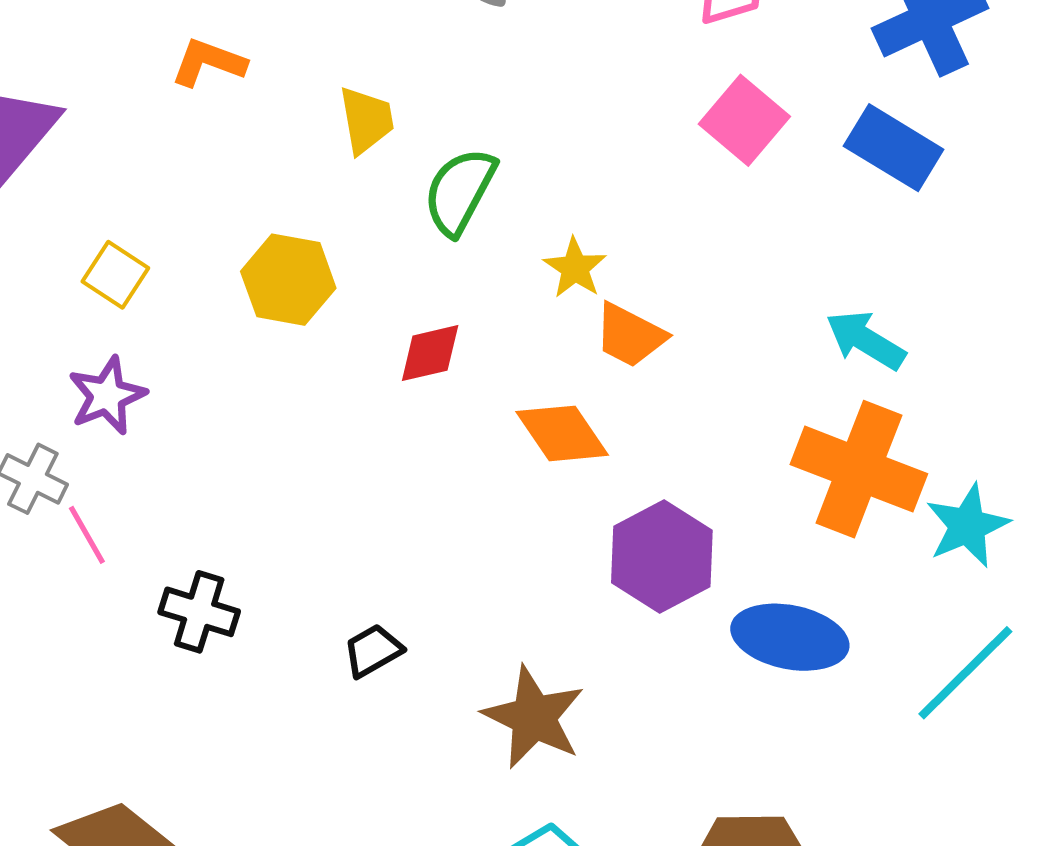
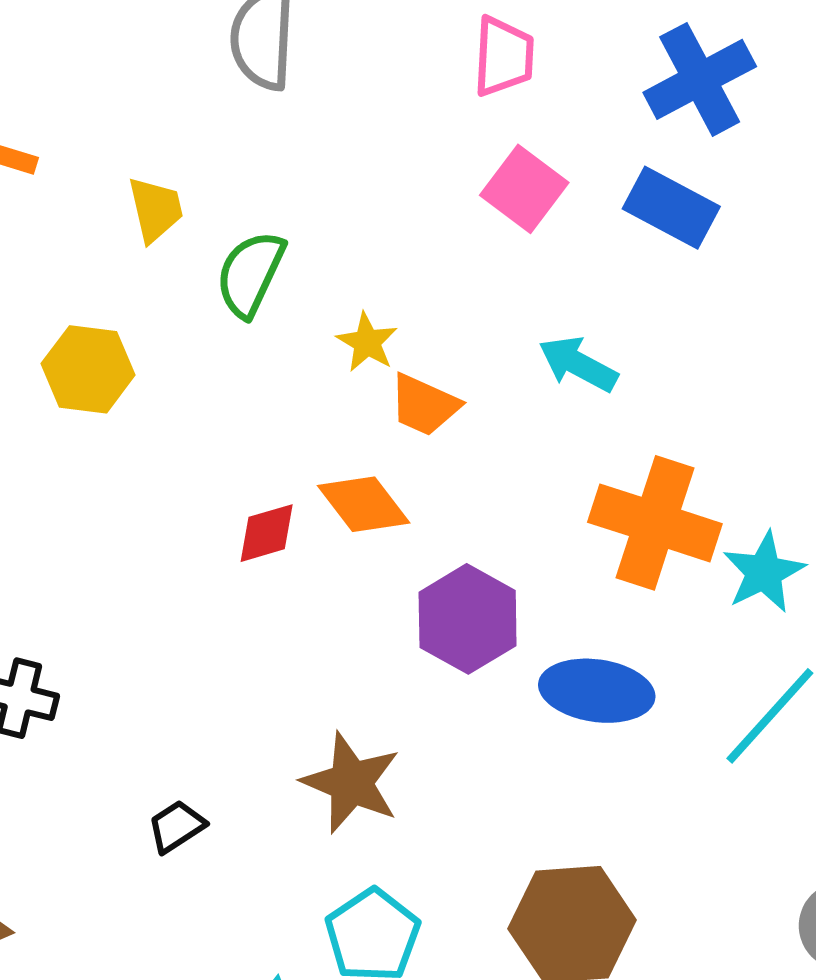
cyan arrow: (866, 340) -> (578, 364), moved
red diamond: (430, 353) -> (267, 533), moved
black trapezoid: (373, 651) -> (177, 826), moved

